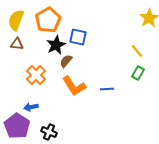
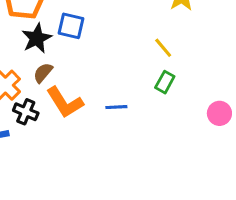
brown semicircle: (66, 61) -> (43, 73), moved
black cross: (49, 132) -> (26, 112), moved

